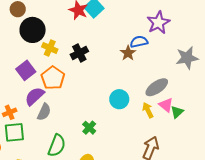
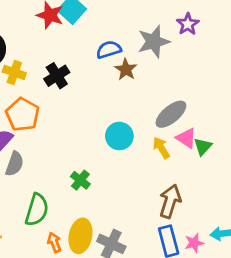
purple star: (158, 23) -> (188, 24), moved, size x0.7
blue semicircle: (139, 42) -> (109, 50), moved
gray star: (187, 58) -> (154, 42), moved

